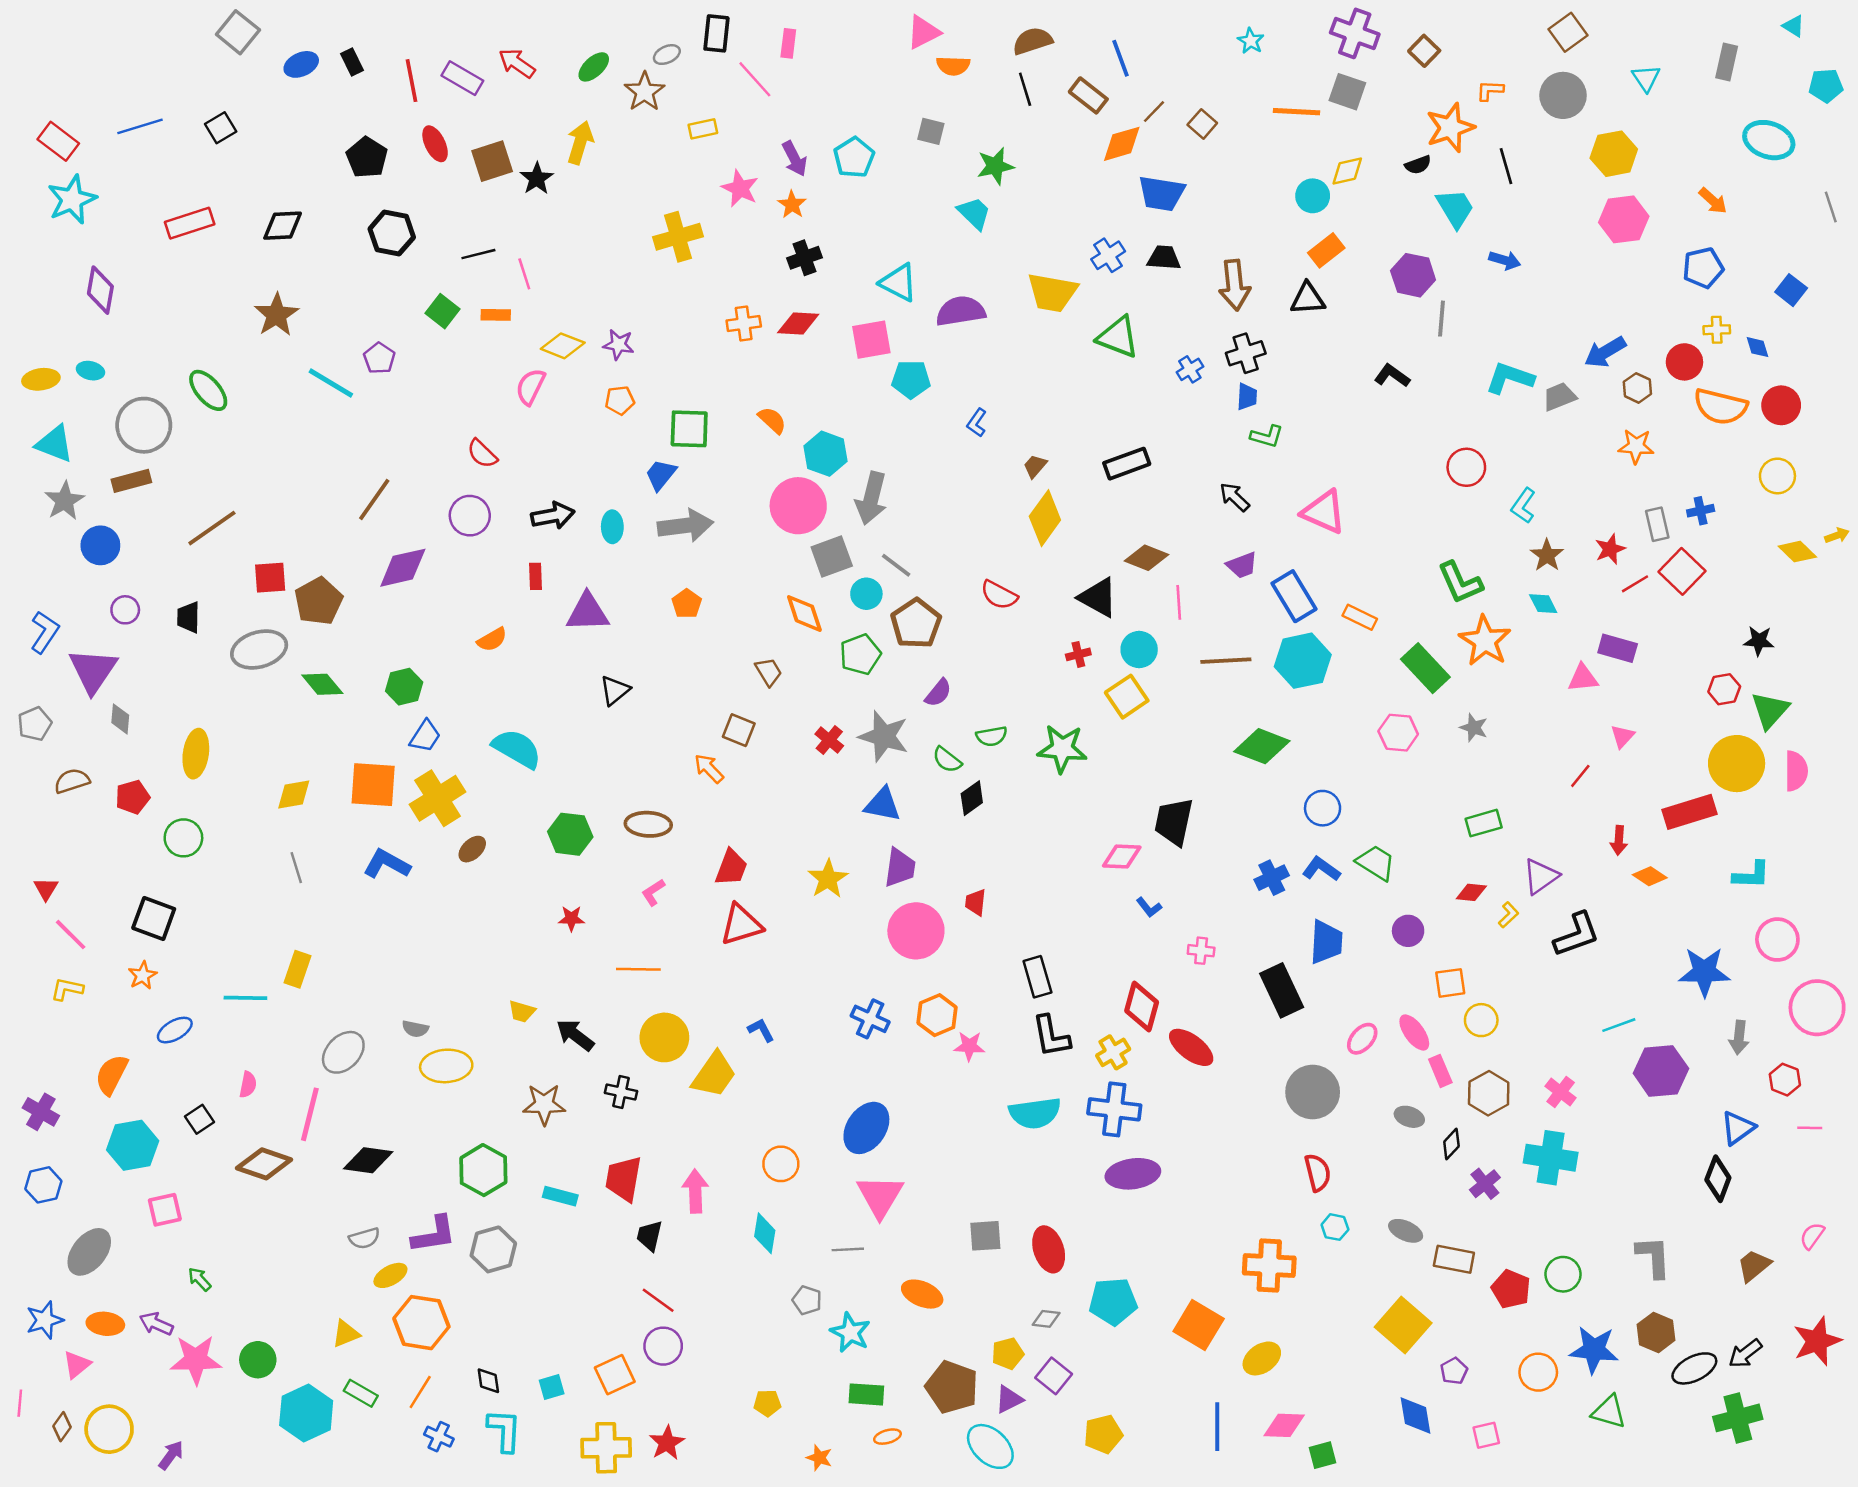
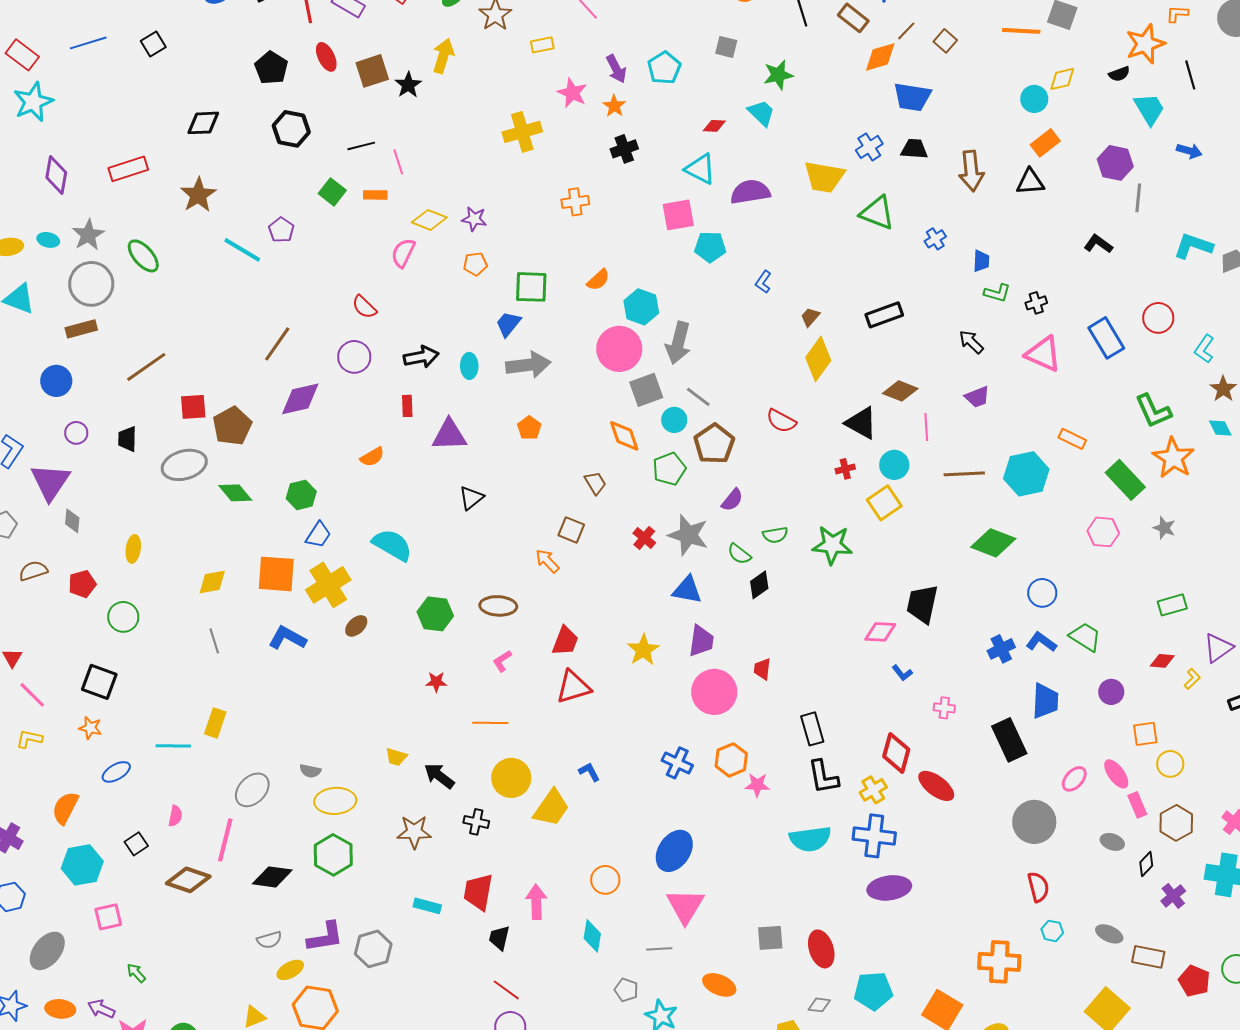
red rectangle: (190, 223) -> (128, 169), moved
red diamond: (798, 324) -> (714, 126), moved, size x0.7
black cross: (1246, 353) -> (1036, 303), moved, size x0.7
orange semicircle: (772, 420) -> (598, 280), turned 95
gray star: (64, 501) -> (88, 235), moved
blue rectangle: (1294, 596) -> (1106, 338), moved
yellow ellipse: (196, 754) -> (133, 549), size x0.7
orange star: (143, 975) -> (90, 728), turned -30
green hexagon: (483, 1170) -> (333, 855), moved

